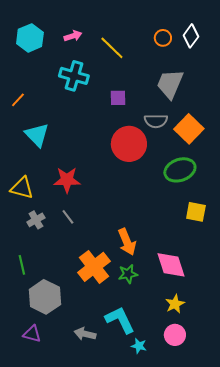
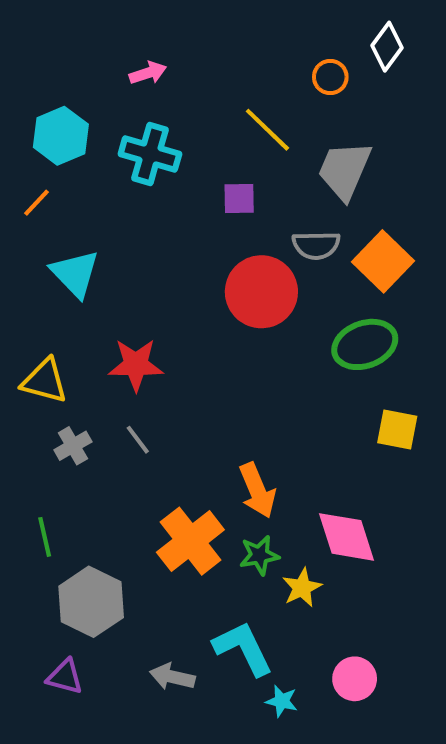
white diamond: (191, 36) -> (387, 47), moved
cyan hexagon: (30, 38) -> (61, 136), moved
yellow line: (112, 48) -> (267, 130), moved
yellow star: (175, 304) -> (302, 588), moved

